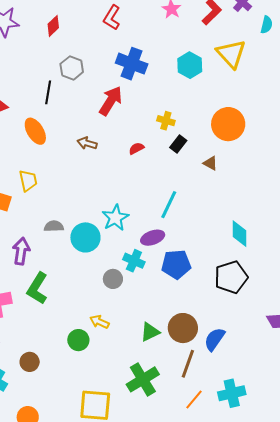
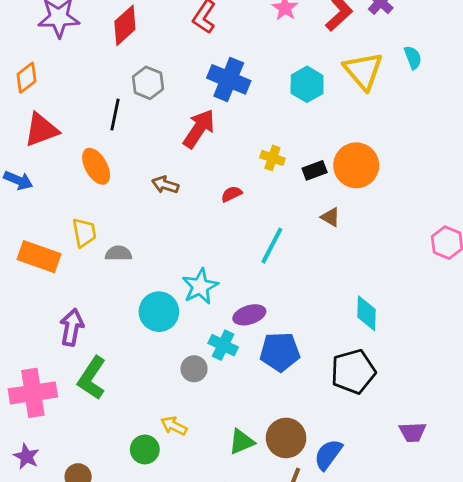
cyan semicircle: (267, 25) -> (413, 57), moved, turned -36
red diamond: (53, 26) -> (125, 25), size x1.4
black rectangle: (178, 144) -> (315, 170), moved, turned 30
cyan line: (169, 205) -> (272, 246), moved
gray semicircle: (54, 226) -> (118, 253), moved

